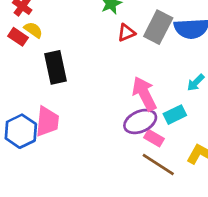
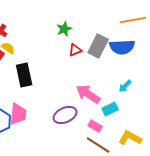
pink arrow: (144, 94) -> (88, 94), turned -30
purple ellipse: (140, 121) -> (65, 115), moved

